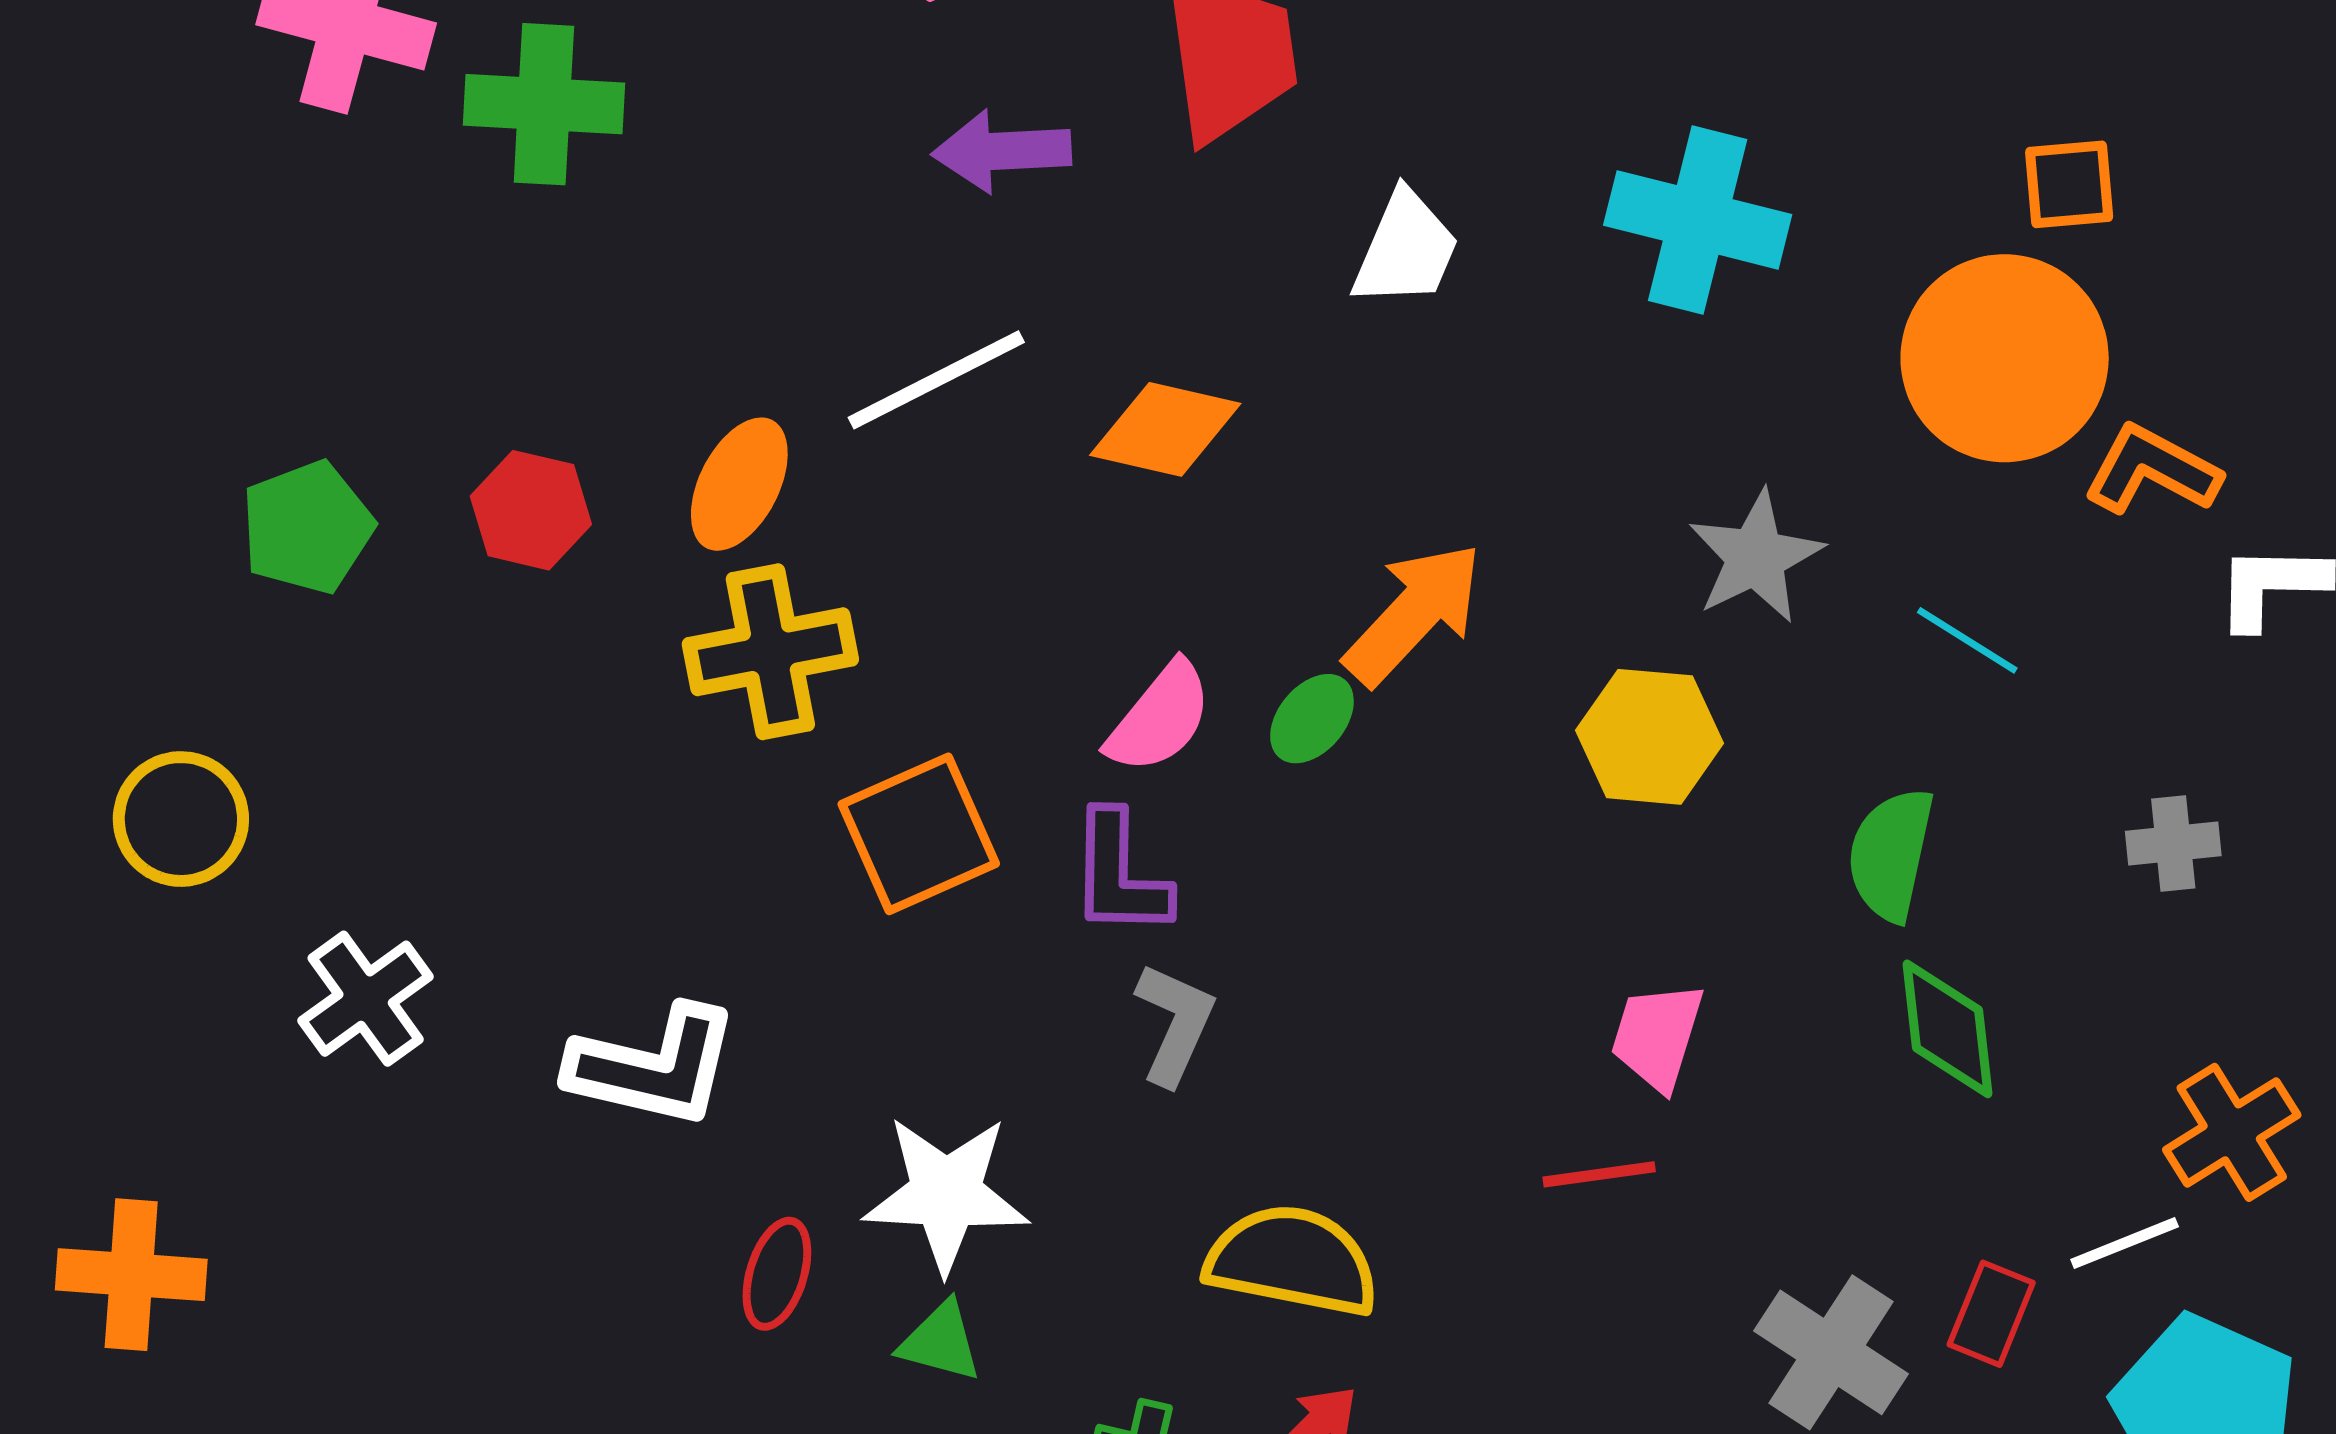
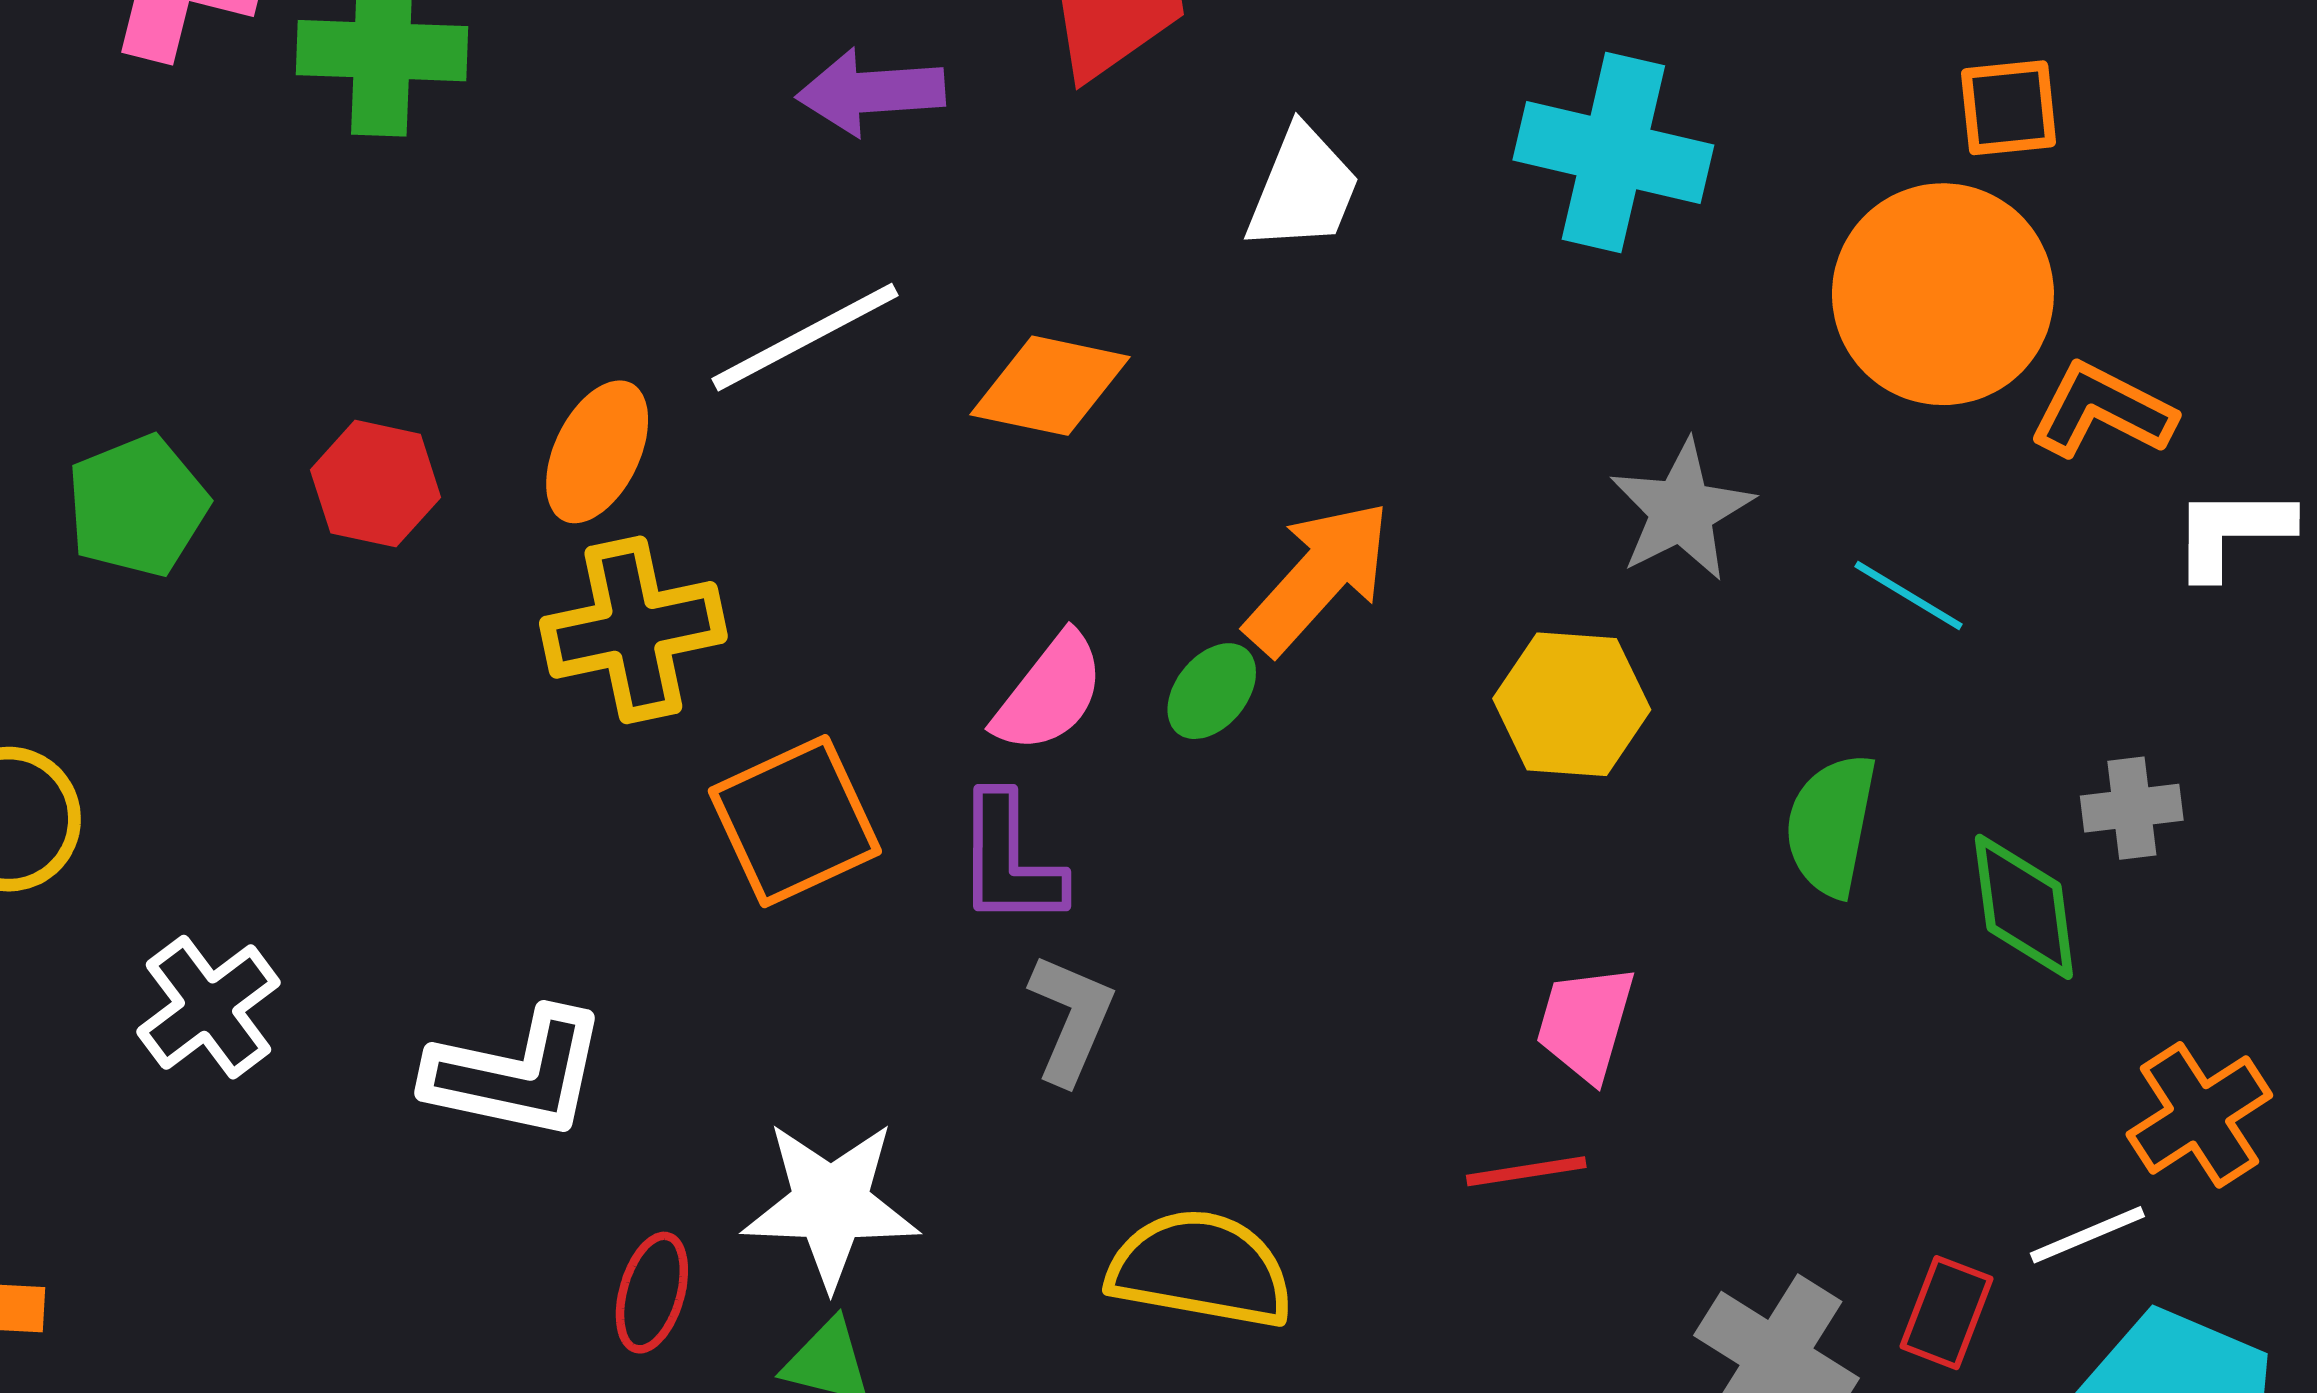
green diamond: (1947, 1029) -> (2024, 907), moved

